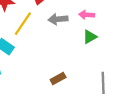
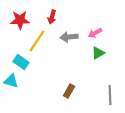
pink arrow: (87, 15) -> (95, 33), turned -32
brown rectangle: (58, 78) -> (69, 91), turned -32

